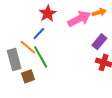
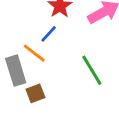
green line: (41, 57) -> (92, 70), moved

